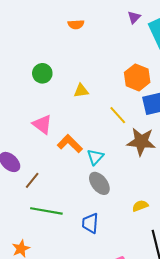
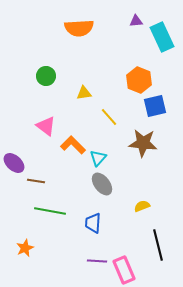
purple triangle: (134, 17) -> (136, 21), turned 40
orange semicircle: (76, 24) -> (79, 28), size x1.8
yellow line: (118, 115) -> (109, 117), moved
brown line: (32, 180) -> (36, 181), turned 60

